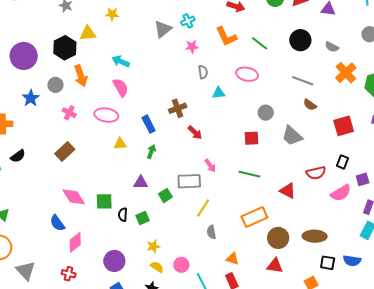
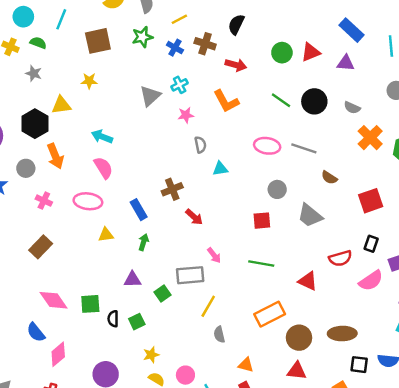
green line: (260, 43) -> (281, 100), moved
pink ellipse: (247, 74) -> (267, 146), moved
gray line: (303, 81) -> (304, 148), moved

